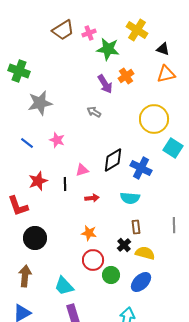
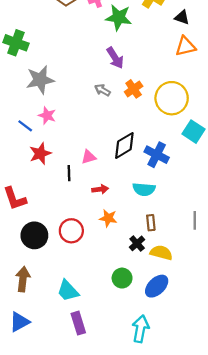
orange cross: (126, 76) -> (134, 89), moved
pink star: (57, 140) -> (47, 115), moved
red star: (38, 181) -> (40, 154), moved
orange star: (89, 233) -> (108, 218), moved
red circle: (93, 260) -> (71, 231), moved

